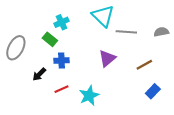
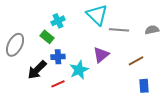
black arrow: (39, 74) -> (37, 70), size x1.5
blue rectangle: (153, 91) -> (144, 86), turned -48
cyan star: (89, 96) -> (79, 70), moved

